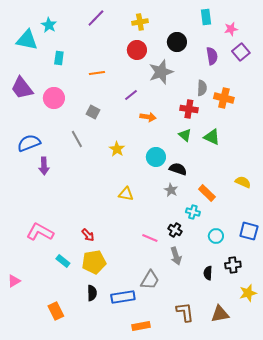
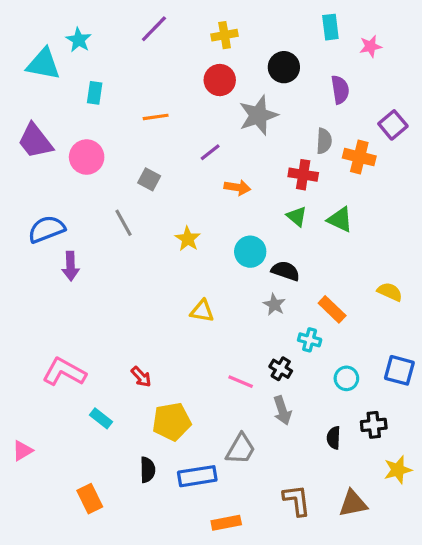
purple square: (241, 52) -> (393, 125), moved
yellow pentagon: (94, 262) -> (172, 422), moved

